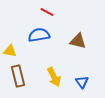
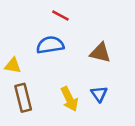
blue triangle: (82, 82) -> (99, 94), moved

